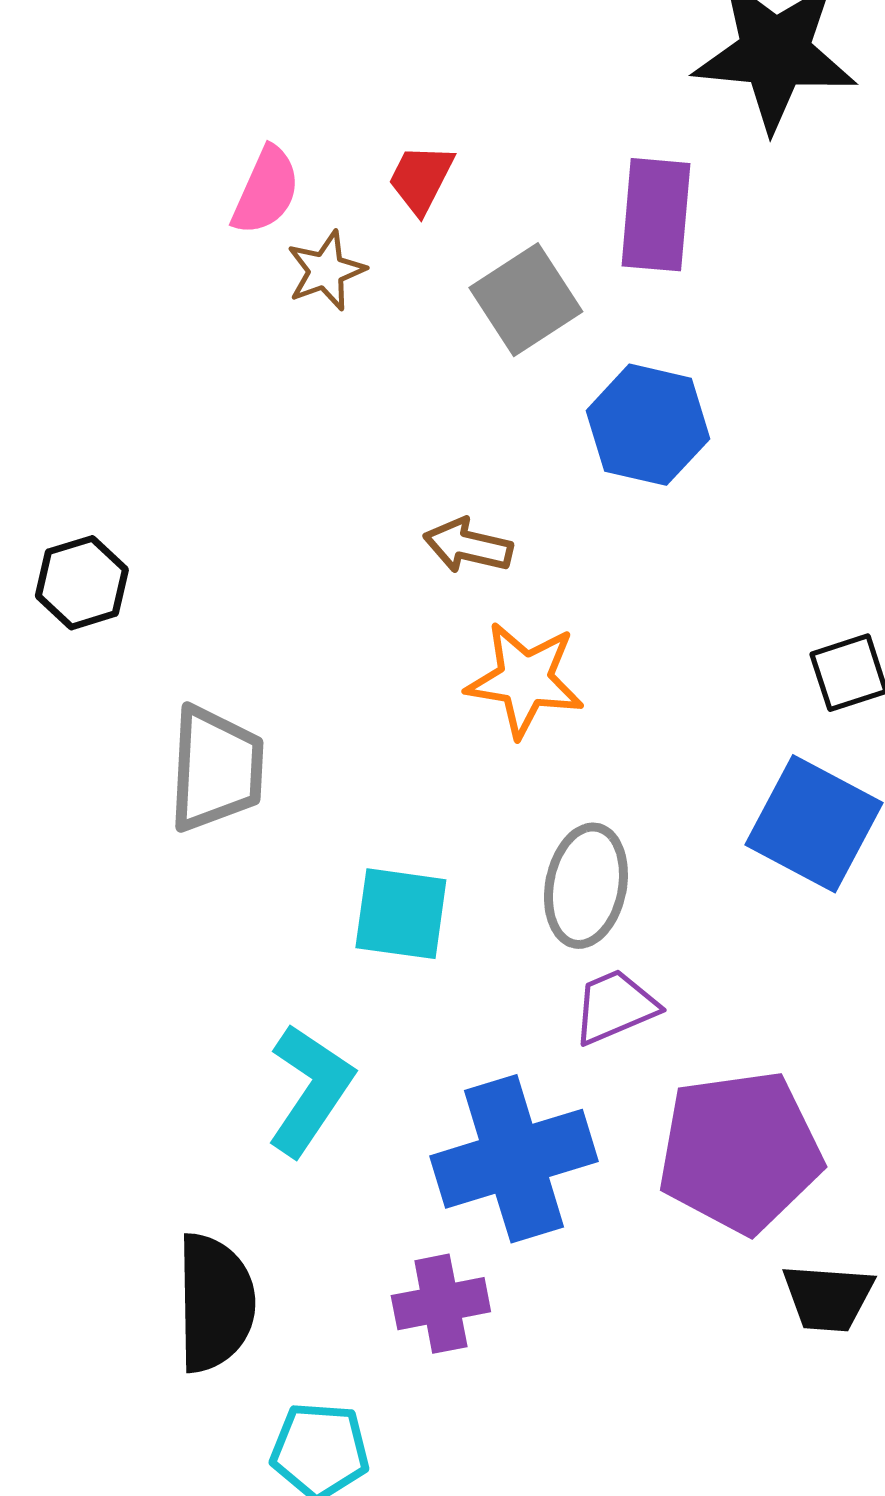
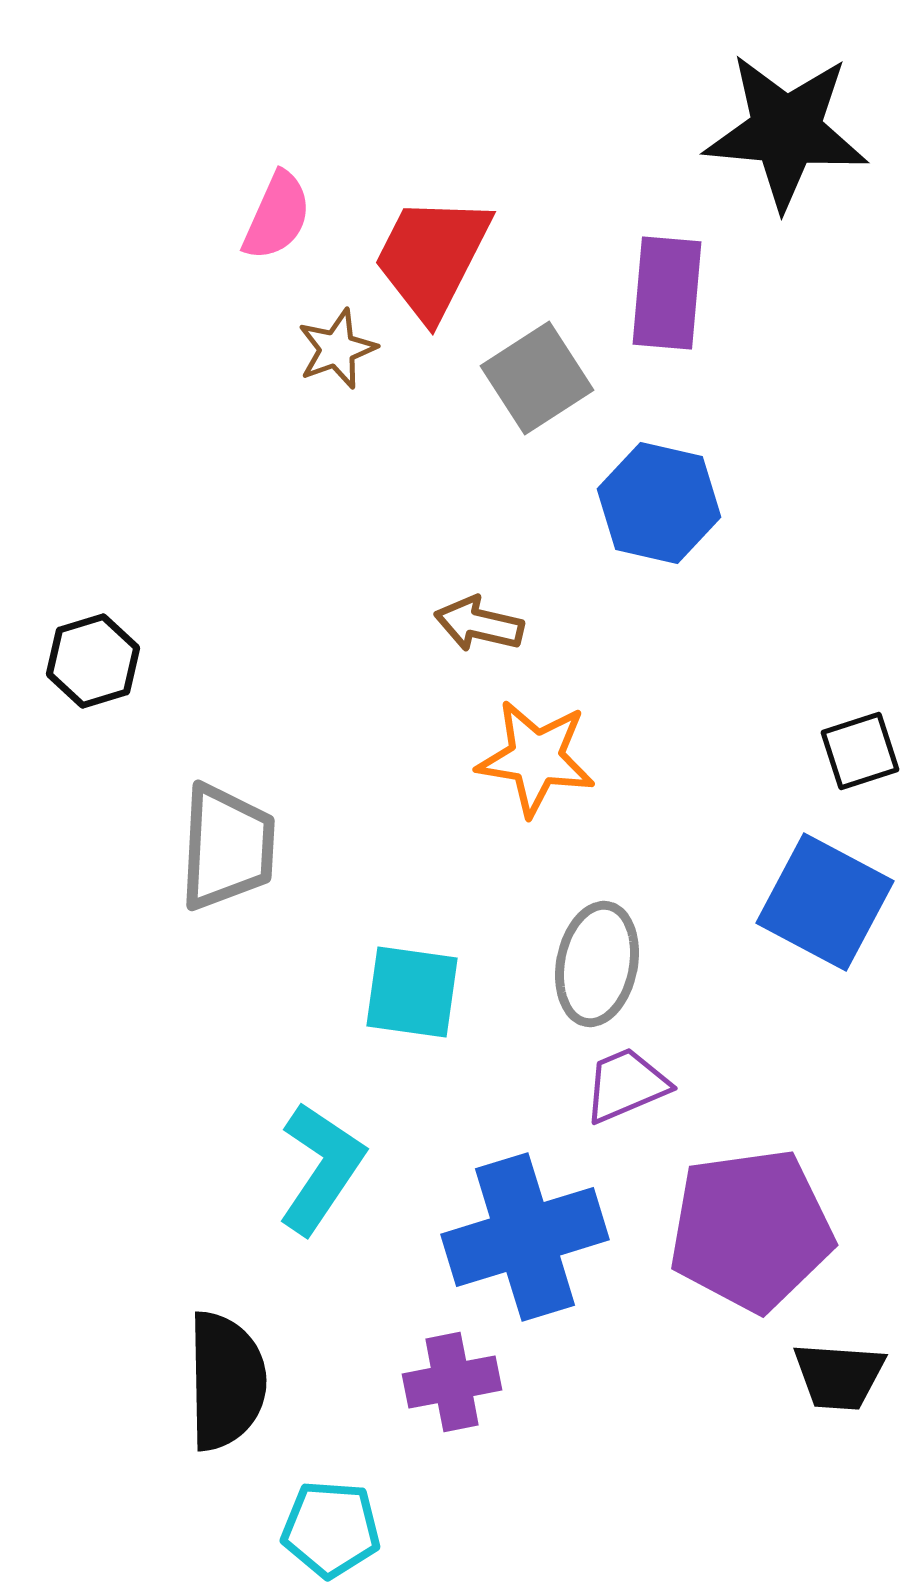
red trapezoid: (421, 179) -> (432, 257), size x1.8
pink semicircle: (266, 191) -> (277, 216), moved

